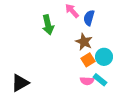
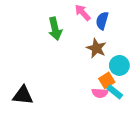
orange square: (88, 60) -> (107, 80), moved
black triangle: (20, 83) -> (23, 95), turned 36

